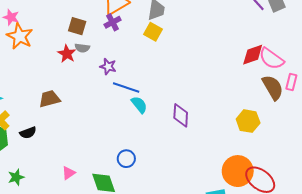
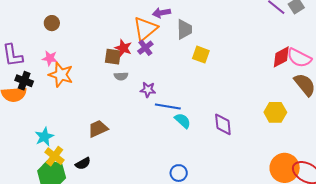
yellow square: (153, 32) -> (201, 55), moved
red star: (67, 54) -> (123, 48), moved
yellow hexagon: (248, 121) -> (275, 112), moved

